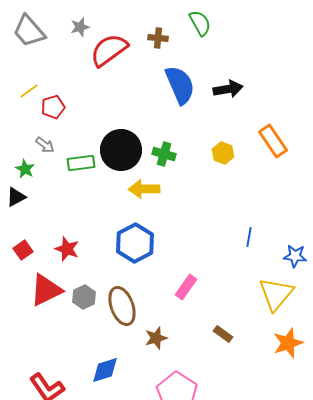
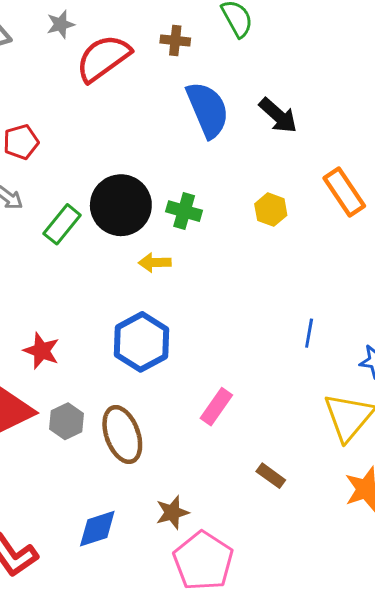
black arrow: (228, 89) -> (278, 116), turned 52
green rectangle: (81, 163) -> (62, 224), turned -44
yellow arrow: (144, 189) -> (155, 263), size x0.7
brown star: (156, 338) -> (172, 512), moved

